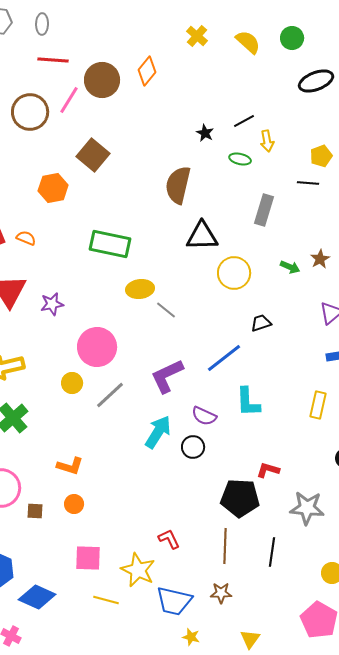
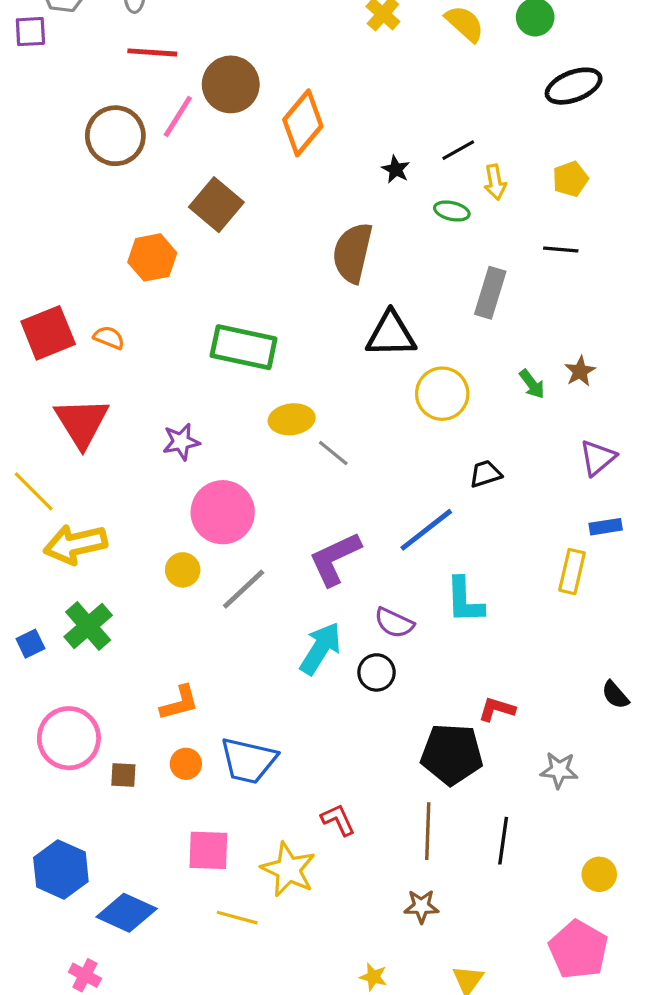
orange diamond: (147, 71) -> (303, 123), moved, size x1.4
yellow pentagon: (321, 156) -> (570, 179), moved
green arrow: (290, 267) -> (532, 384), turned 30
purple star: (52, 304) -> (181, 442), moved
yellow rectangle: (318, 405) -> (572, 572), moved
orange L-shape: (70, 466) -> (179, 703), turned -32
gray star: (307, 508) -> (559, 770), size x0.7
blue trapezoid: (174, 601) -> (248, 761), moved

